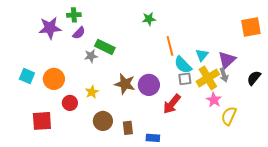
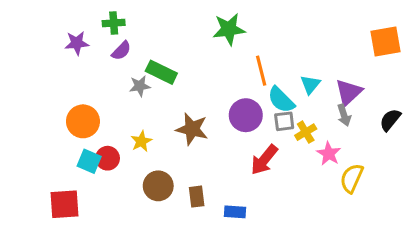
green star: (149, 19) -> (229, 29), size x1.5
purple star: (50, 28) -> (77, 43), size x0.7
cyan square: (27, 76) -> (89, 161), moved
yellow cross: (208, 78) -> (306, 132), moved, size x0.6
purple circle: (149, 85) -> (246, 115), moved
red square: (42, 121) -> (65, 204), moved

